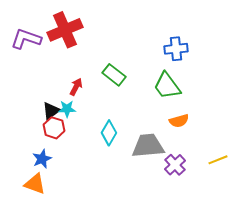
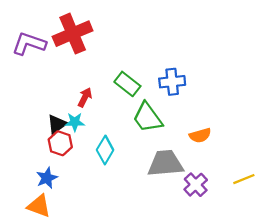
blue cross: (176, 49) -> (172, 82), moved
green trapezoid: (167, 86) -> (148, 118), moved
cyan diamond: (109, 133) -> (105, 150), moved

